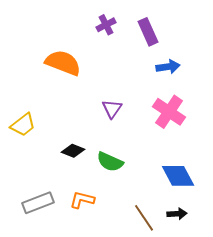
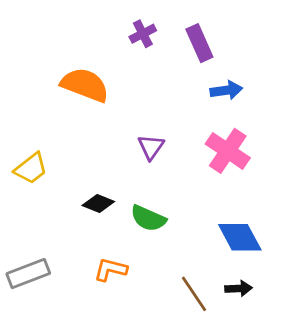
gray rectangle: (38, 203) -> (28, 274), moved

